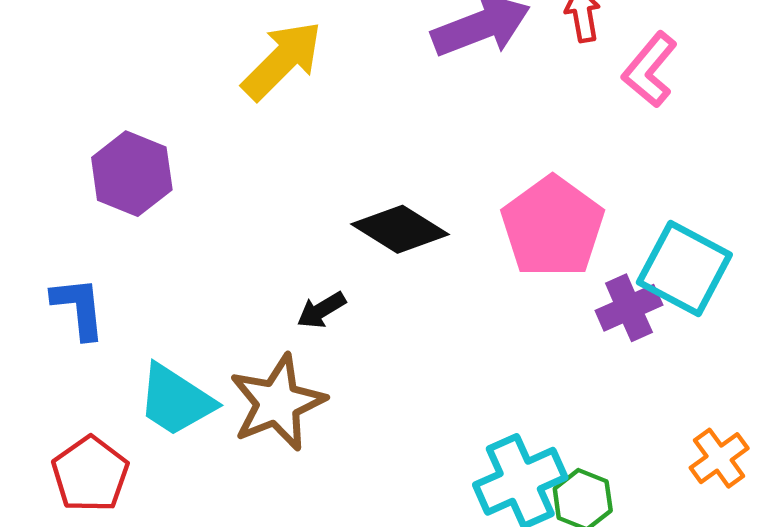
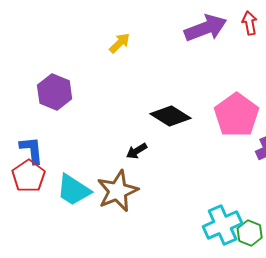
yellow arrow: (282, 60) -> (120, 43), size x0.6
red pentagon: (90, 474) -> (29, 176), moved

